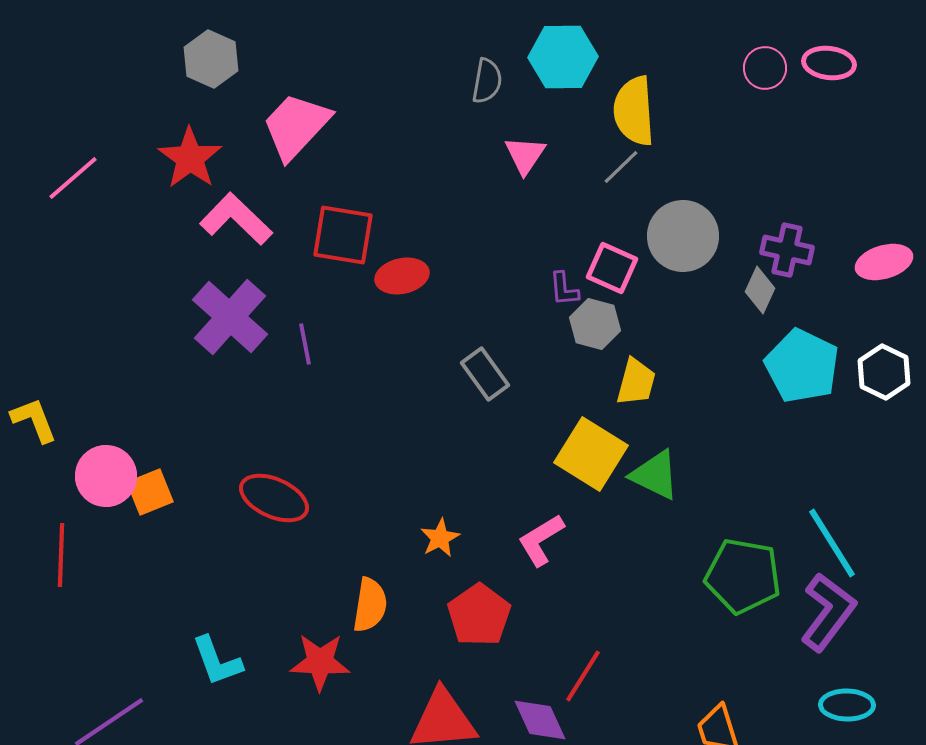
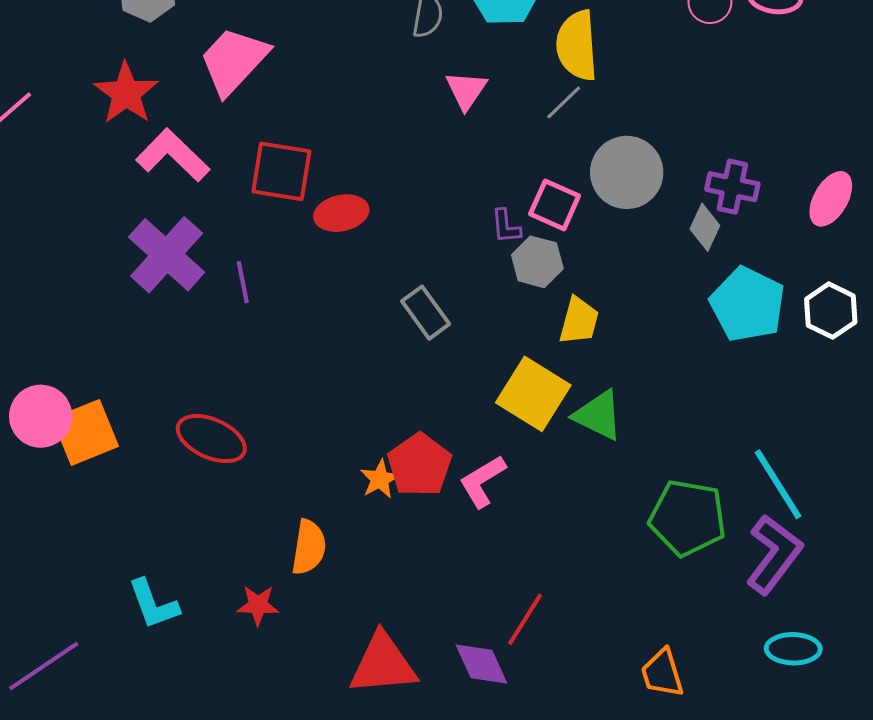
pink ellipse: (884, 262) -> (831, 199), turned -44
orange square: (150, 492) -> (85, 432), size x1.4
red pentagon: (479, 615) -> (419, 465), moved
red star: (320, 662) -> (258, 605), size x0.7

